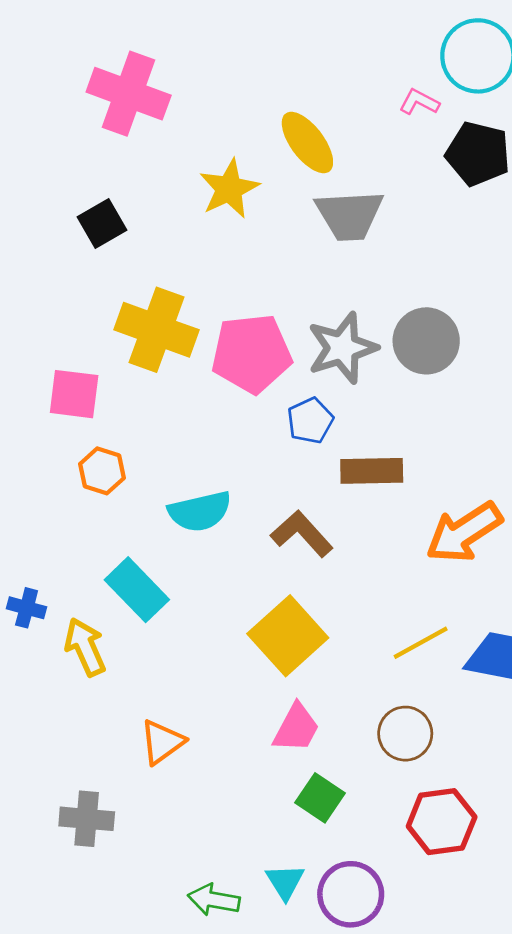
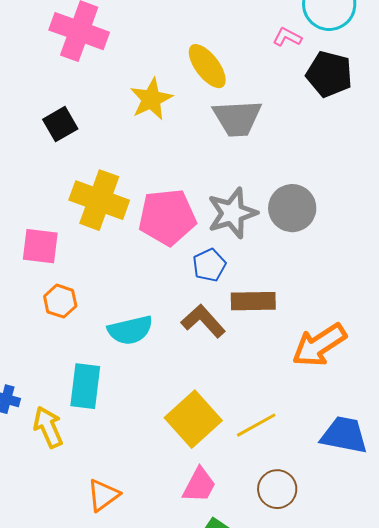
brown L-shape: (302, 534) -> (203, 321), moved
cyan rectangle: (137, 590) -> (85, 386), turned 51
yellow line: (421, 643) -> (256, 425), moved

